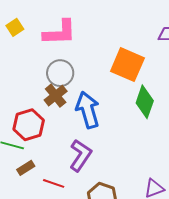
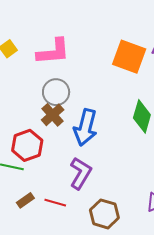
orange square: (127, 65) -> (129, 57), moved
blue arrow: (88, 110) -> (85, 127), turned -147
brown rectangle: (26, 168) -> (25, 200), moved

